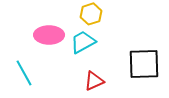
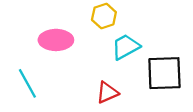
cyan trapezoid: (83, 42) -> (126, 47), moved

